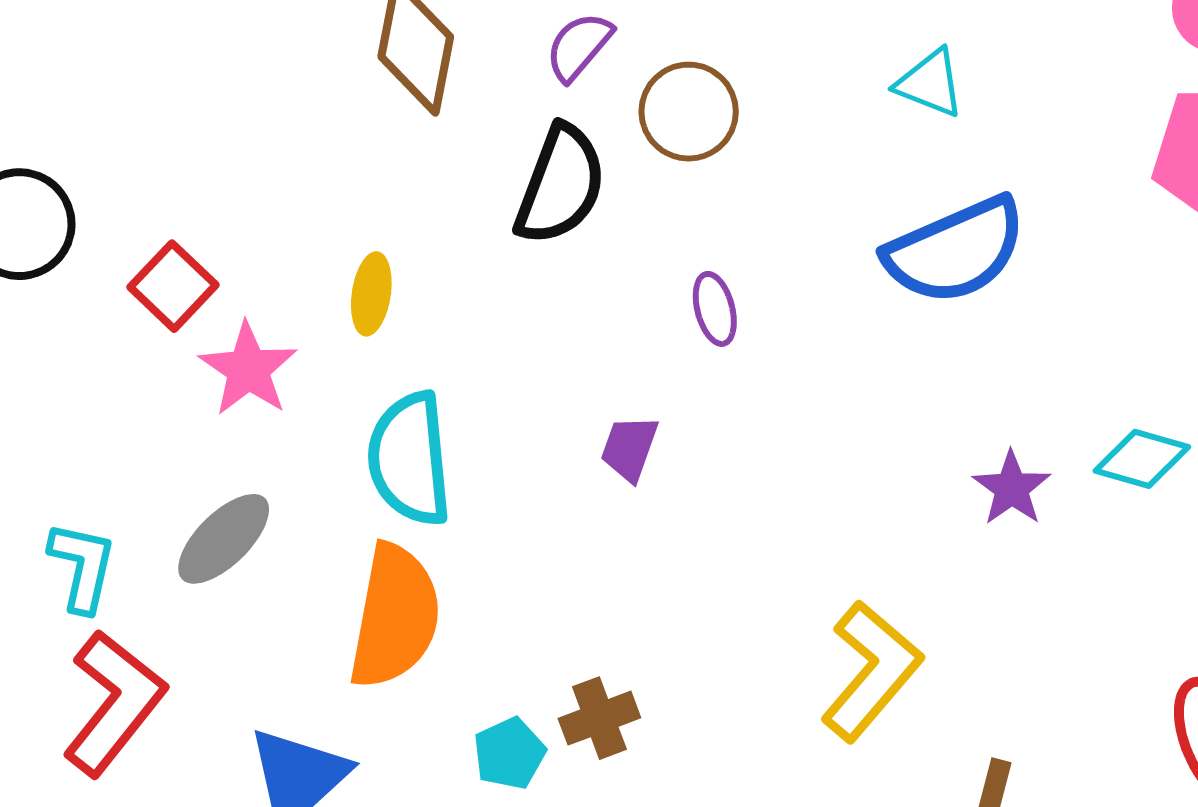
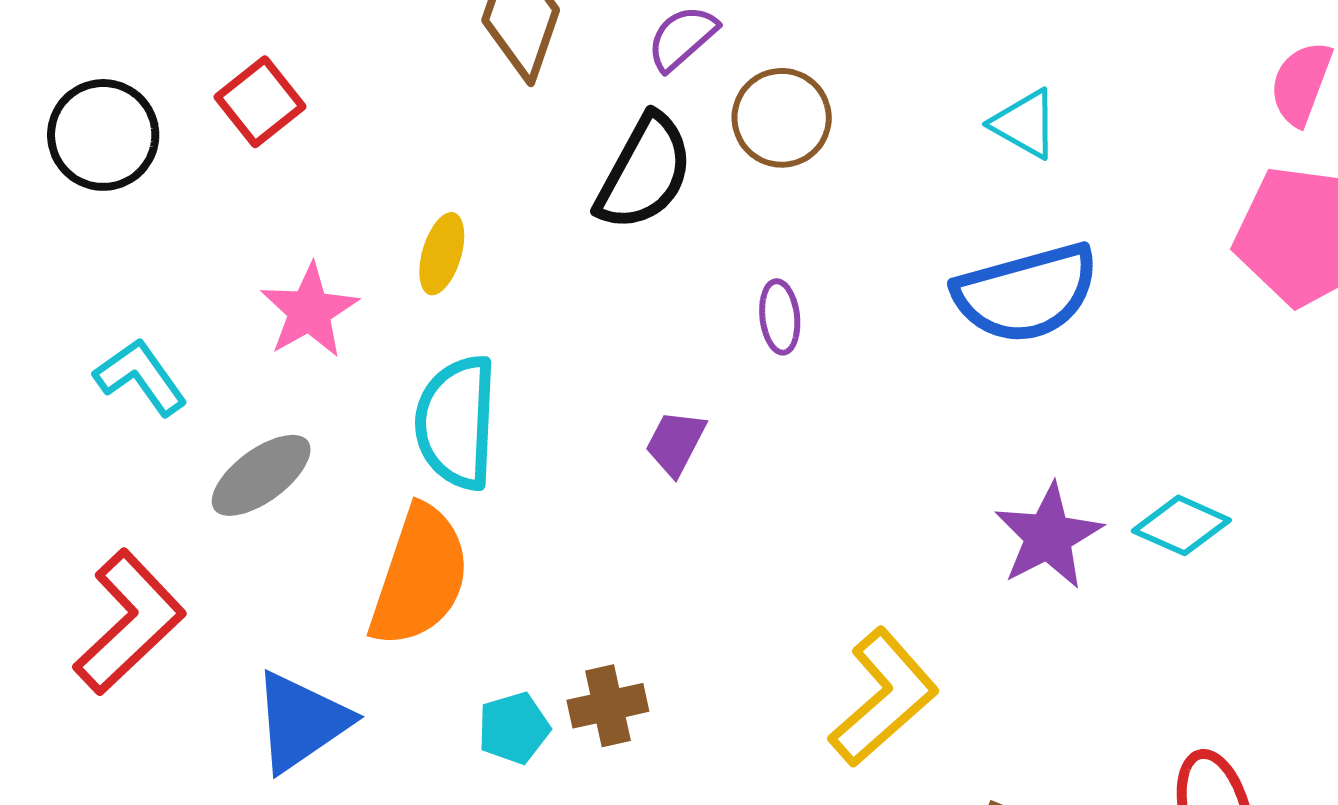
red square: (173, 286) -> (260, 102), moved
purple star: (1012, 488) -> (1048, 536), size x1.4
cyan L-shape: (82, 567) -> (141, 377), moved, turned -56

